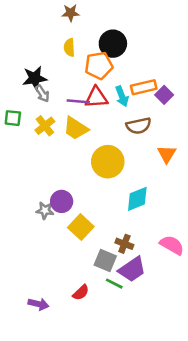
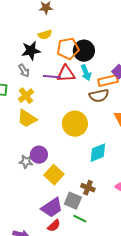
black circle: (113, 44) -> (84, 51), moved
yellow semicircle: (69, 47) -> (45, 35), turned -104
black star: (35, 78) -> (31, 51), moved
orange rectangle: (144, 87) -> (108, 81), moved
yellow trapezoid: (76, 128) -> (27, 119), moved
purple trapezoid: (132, 269) -> (52, 208), moved

